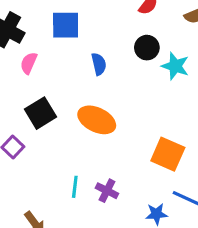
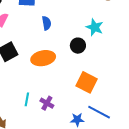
black circle: (147, 48) -> (78, 46), moved
orange ellipse: (97, 120) -> (43, 58), turned -40

